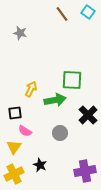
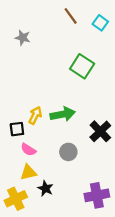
cyan square: (88, 12) -> (100, 23), moved
green square: (72, 80) -> (82, 66), moved, turned 30
yellow arrow: (31, 89) -> (35, 115), moved
yellow triangle: (14, 147) -> (28, 172), moved, turned 42

